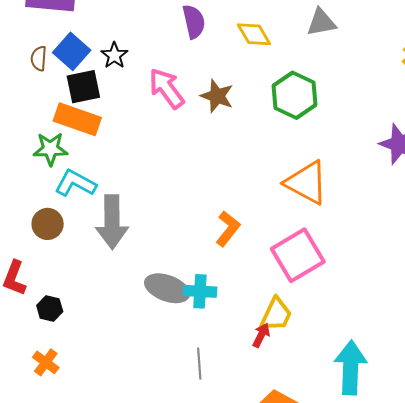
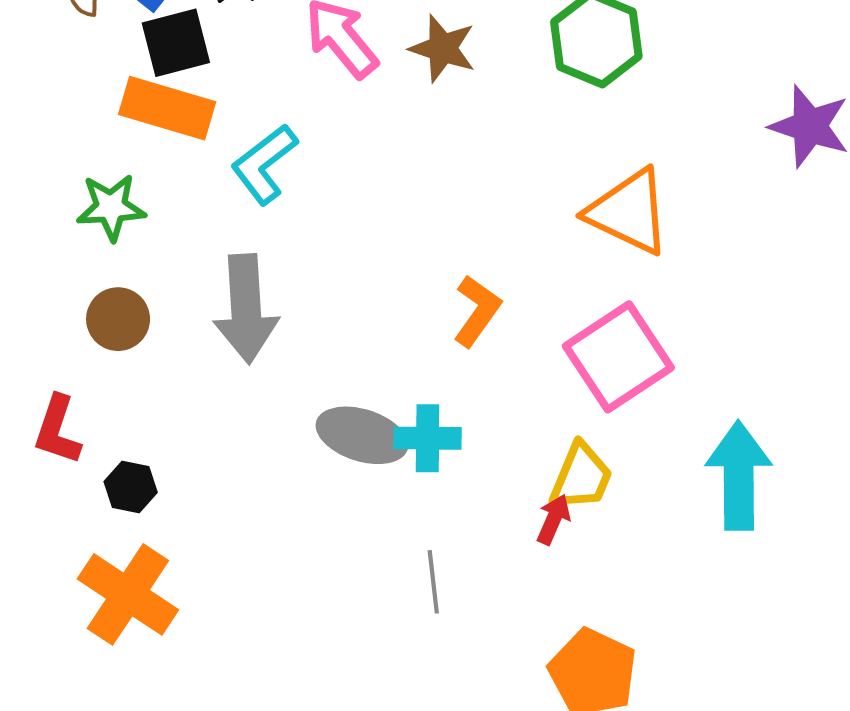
green star: (50, 149) -> (111, 207), moved
cyan L-shape: (75, 183) -> (264, 164), moved, turned -63
orange cross: (46, 362) -> (128, 594), size x1.8
cyan arrow: (351, 368) -> (739, 476), moved

